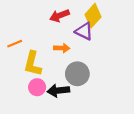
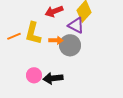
yellow L-shape: (33, 64) -> (33, 33), moved
gray circle: (77, 74) -> (70, 45), moved

